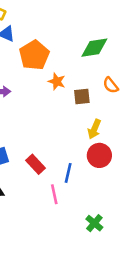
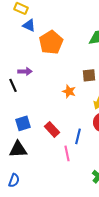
orange star: (57, 81) -> (69, 91), moved

